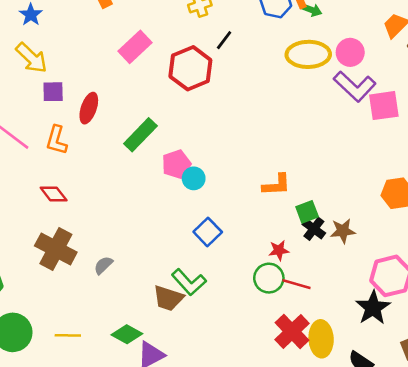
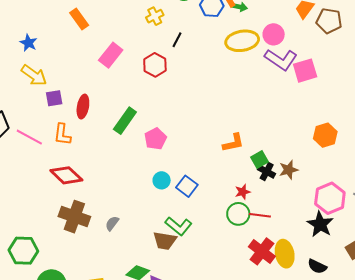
red hexagon: (190, 68) -> (155, 65), size x0.7
cyan circle: (194, 178) -> (162, 180), moved
red diamond: (54, 194) -> (66, 175), size x1.5

